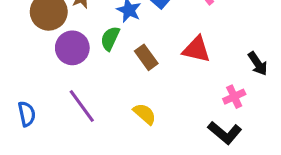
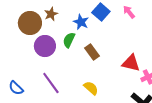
red triangle: (196, 49) -> (131, 63), moved
blue semicircle: (27, 114) -> (16, 88), turned 147

